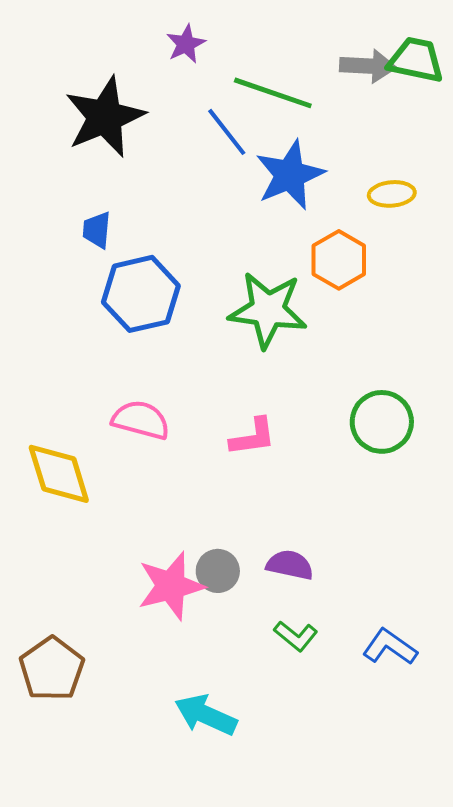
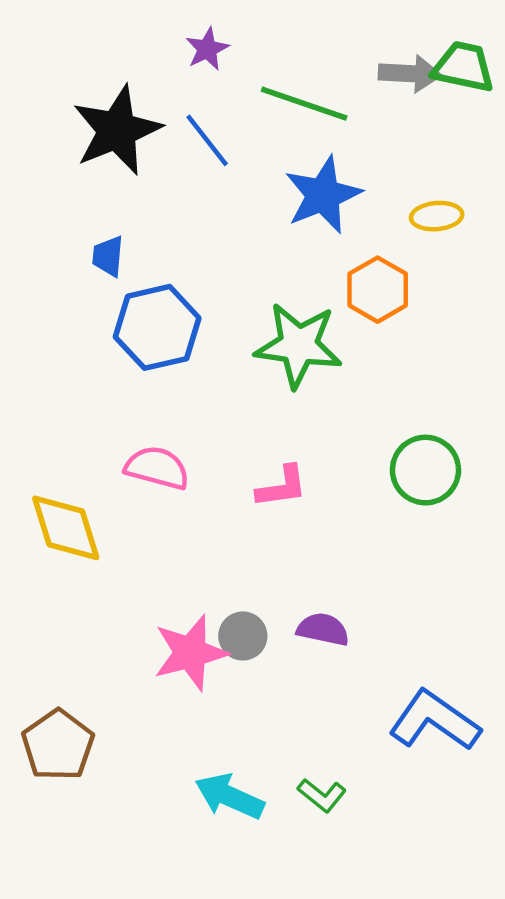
blue line: (227, 132) -> (207, 140), moved
green L-shape: (296, 636) -> (322, 795), moved
blue L-shape: (390, 647) -> (434, 721), size x1.5

